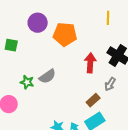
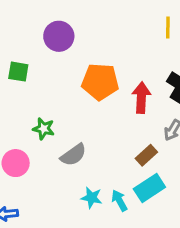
orange pentagon: (65, 34) -> (100, 82), moved
gray semicircle: (47, 76) -> (73, 155), moved

